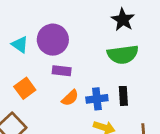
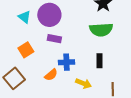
orange semicircle: (70, 98) -> (51, 75), moved
blue cross: (97, 99) -> (66, 62), moved

